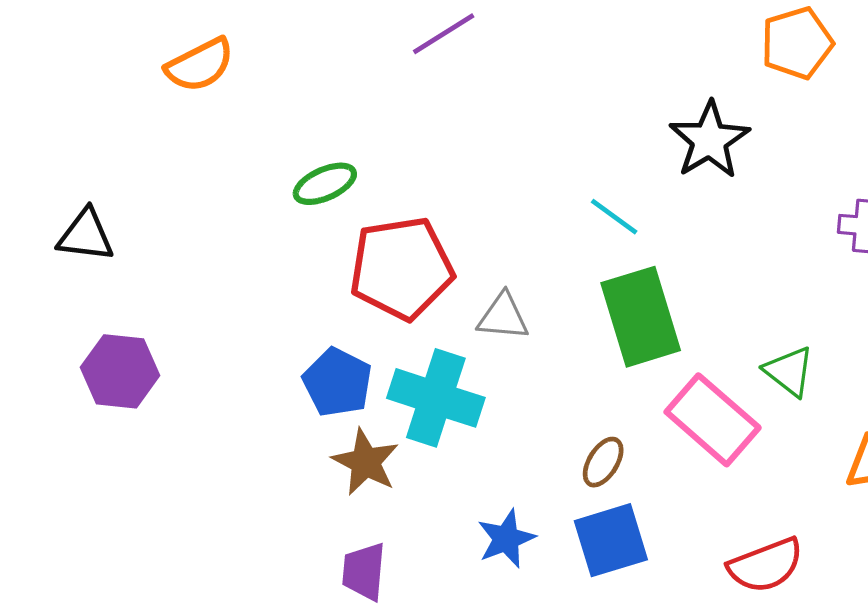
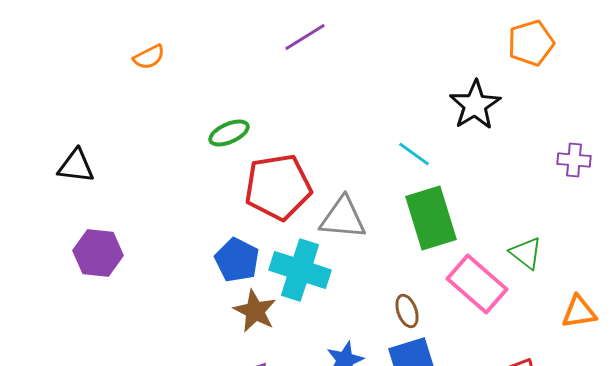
orange semicircle: (200, 65) -> (149, 57), size x0.7
gray triangle: (503, 317) -> (343, 218), size x1.4
brown ellipse: (603, 462) -> (407, 311), turned -52

